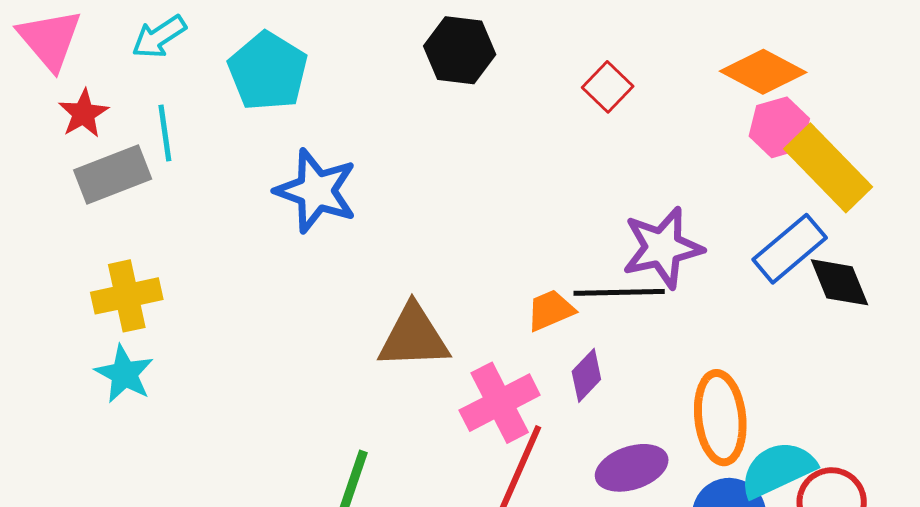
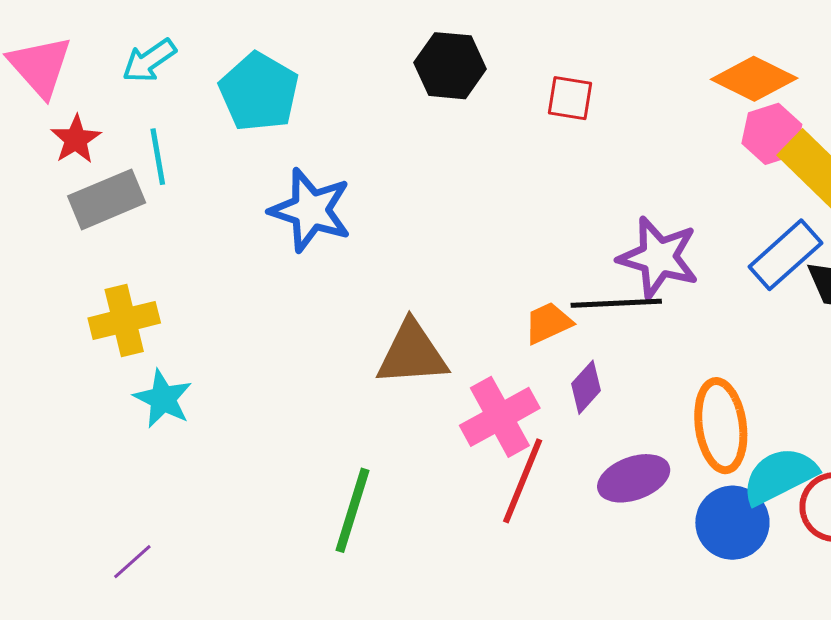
red square: (608, 87) -> (570, 98), moved, turned -33
purple star: (663, 248) -> (658, 257), turned 30
cyan star: (124, 374) -> (163, 399), moved

